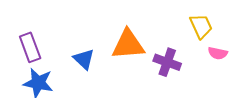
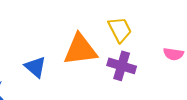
yellow trapezoid: (201, 26) -> (120, 30), moved

